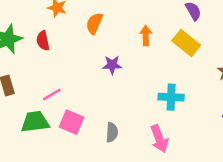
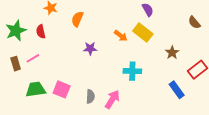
orange arrow: (146, 36) -> (121, 36), moved, turned 128
pink line: (52, 95) -> (33, 58), moved
pink arrow: (159, 139) -> (112, 99), moved, turned -126

